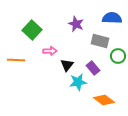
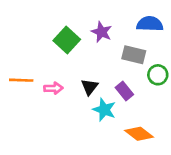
green square: (32, 30) -> (67, 40), moved
pink arrow: (50, 51) -> (53, 88), moved
cyan star: (78, 82) -> (104, 110), turned 30

